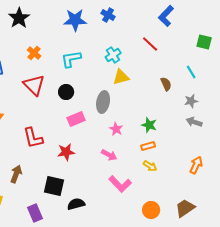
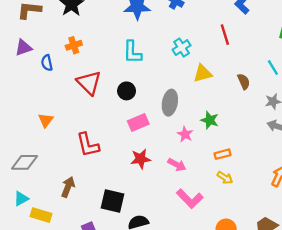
red line: (150, 44) -> (225, 35), turned 30
orange cross: (34, 53) -> (74, 45), moved, turned 32
cyan L-shape: (71, 59) -> (132, 52), turned -80
yellow triangle: (121, 77) -> (203, 73), moved
green star: (149, 125) -> (210, 120), moved
red star: (66, 152) -> (141, 159), moved

